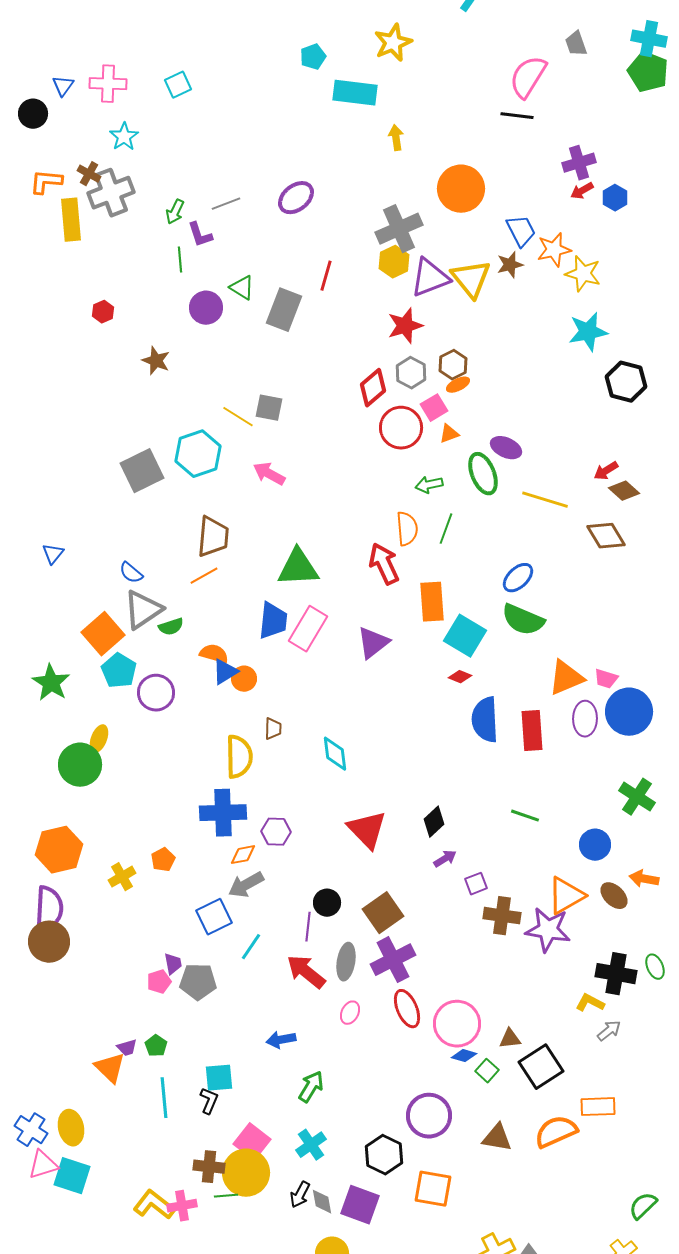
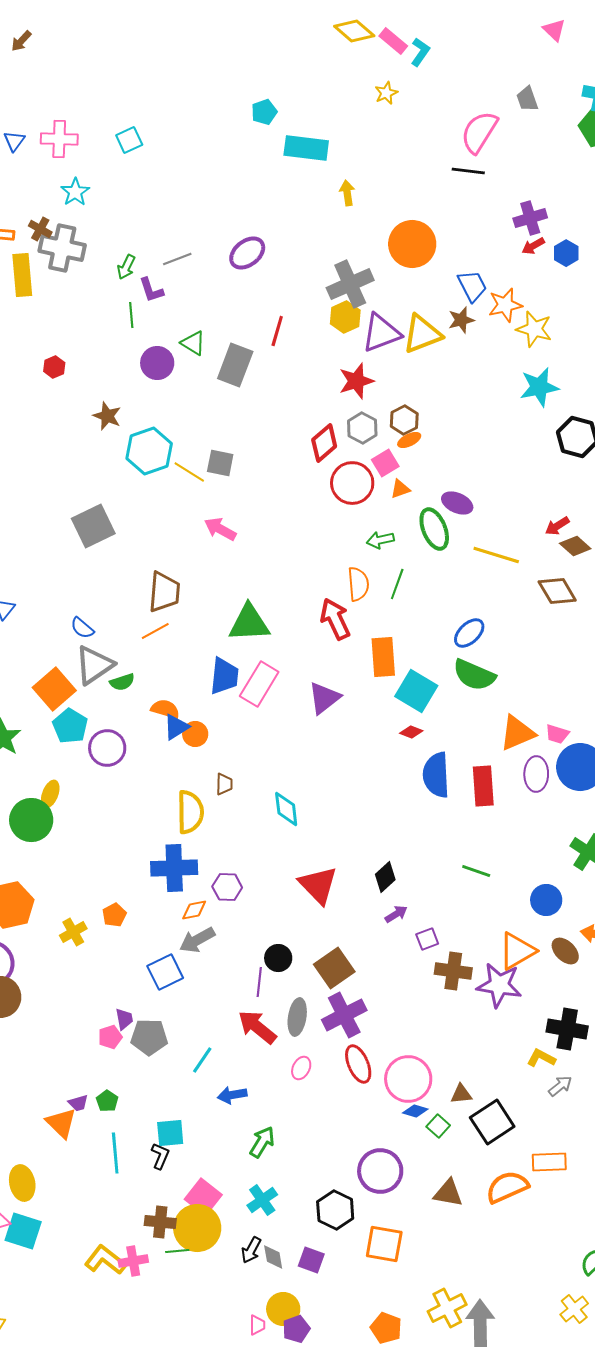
yellow star: (393, 43) -> (386, 93), moved, size x0.6
gray cross: (111, 193) -> (62, 248), turned 33
yellow triangle: (471, 279) -> (422, 334), turned 48
cyan hexagon: (198, 454) -> (149, 451), moved
cyan line: (251, 947) -> (202, 1060), moved
purple square: (360, 1205) -> (311, 1260), size x0.7

